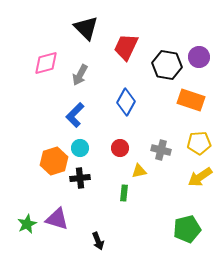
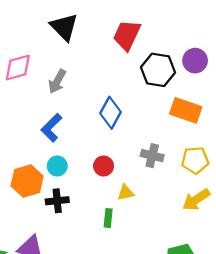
red trapezoid: (126, 47) -> (127, 35), moved
gray cross: (161, 150) -> (152, 156), moved

